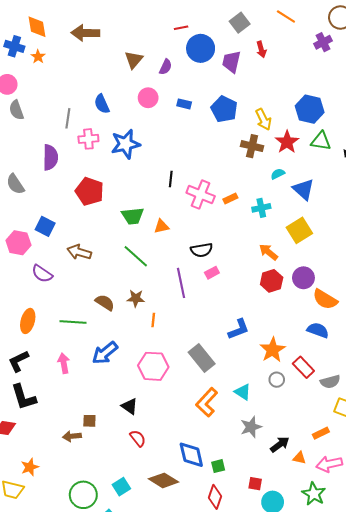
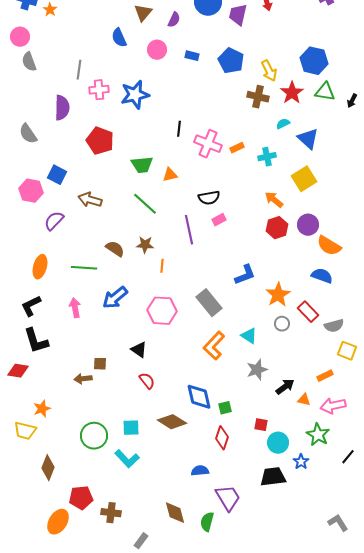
blue semicircle: (102, 104) -> (119, 38), moved
purple semicircle: (42, 274) -> (54, 221), turned 100
cyan square: (121, 487) -> (131, 428), turned 30

